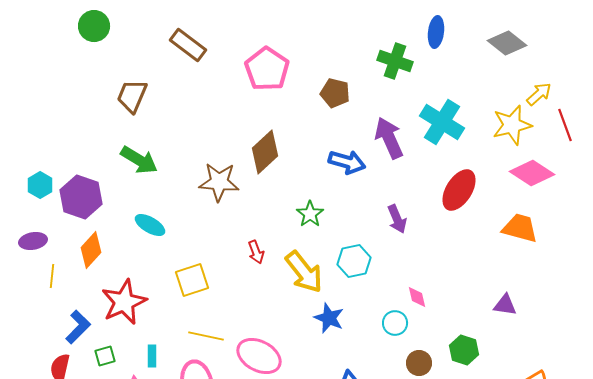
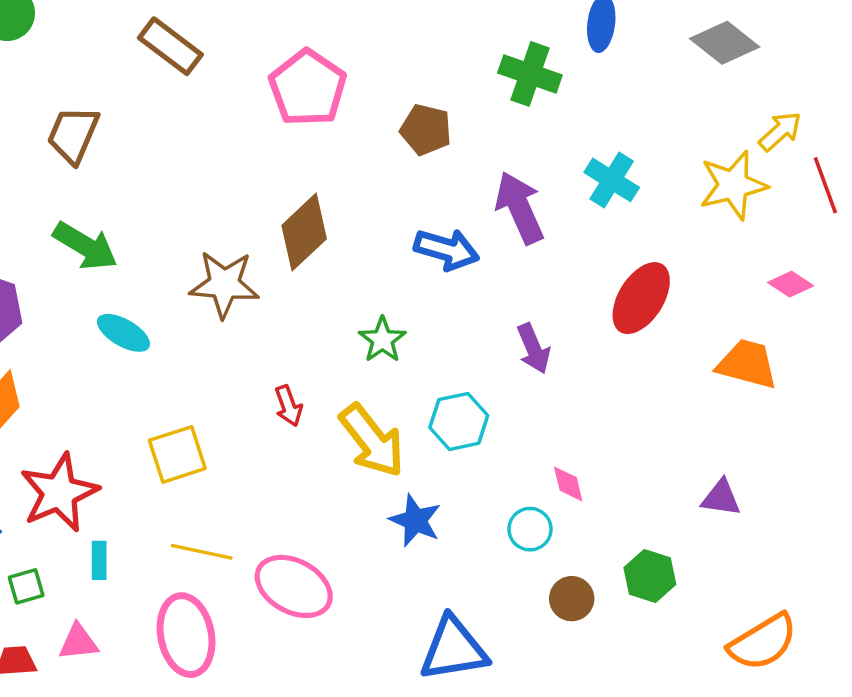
cyan cross: (442, 122) -> (612, 180), size x0.7
pink diamond: (532, 173) -> (791, 284), moved, size x0.6
cyan ellipse: (150, 225) -> (123, 333), moved
cyan rectangle: (152, 356) -> (99, 560), moved

